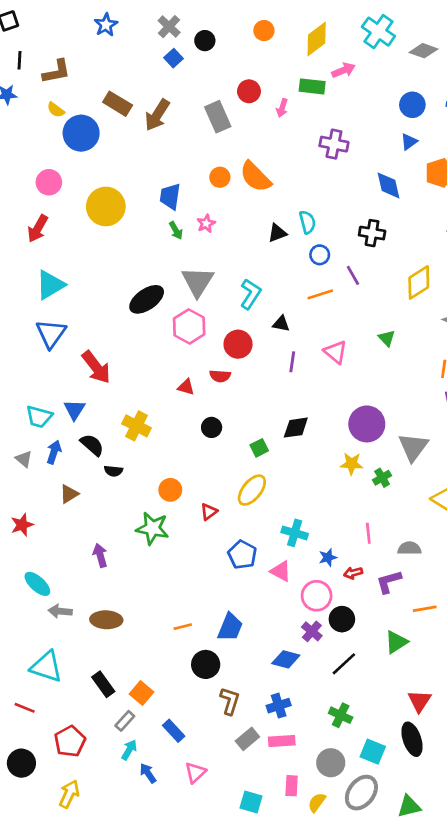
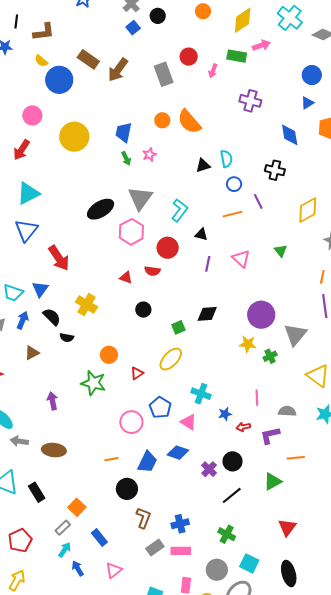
pink circle: (317, 596) -> (131, 422), moved
blue diamond: (286, 659) -> (178, 453), moved
black rectangle: (103, 684) -> (37, 492), moved
black ellipse: (412, 739) -> (289, 573), moved

